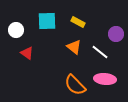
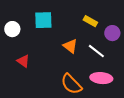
yellow rectangle: (78, 22) -> (90, 21), moved
red triangle: (27, 53) -> (23, 61), moved

